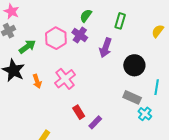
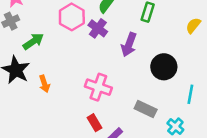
pink hexagon: (56, 38) -> (72, 17), moved
pink cross: (65, 79) -> (98, 87), moved, turned -35
gray rectangle: (132, 97) -> (146, 109), moved

